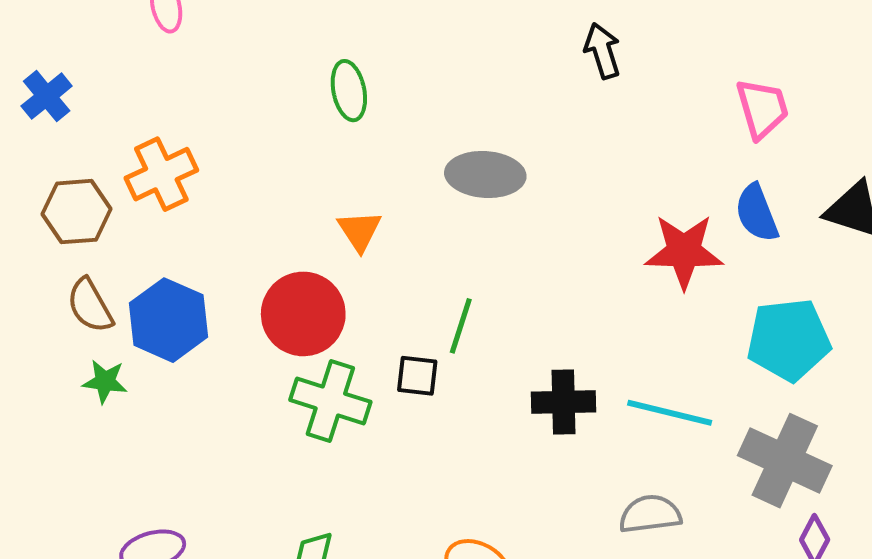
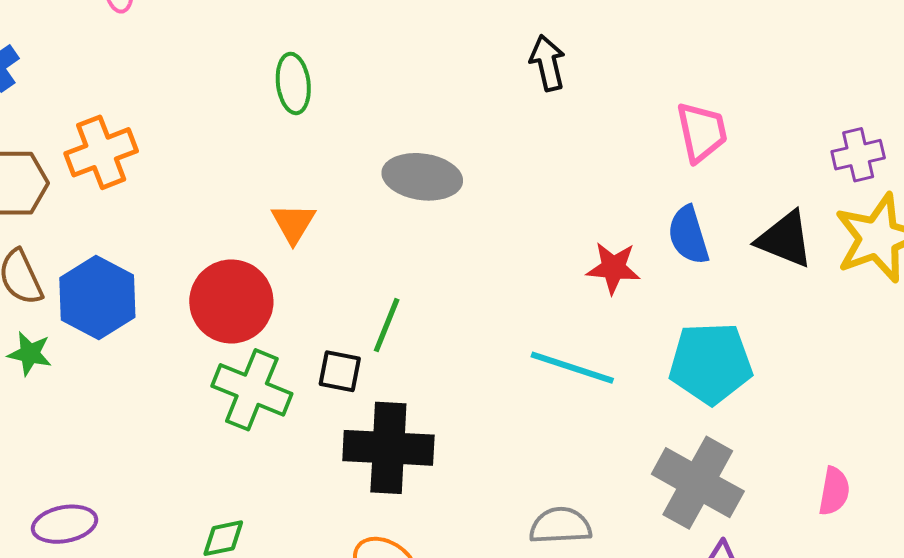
red star: (684, 251) -> (613, 268), size x0.7
black cross: (564, 402) -> (388, 448), moved, size x1.4
cyan line: (670, 413) -> (572, 368), moved

